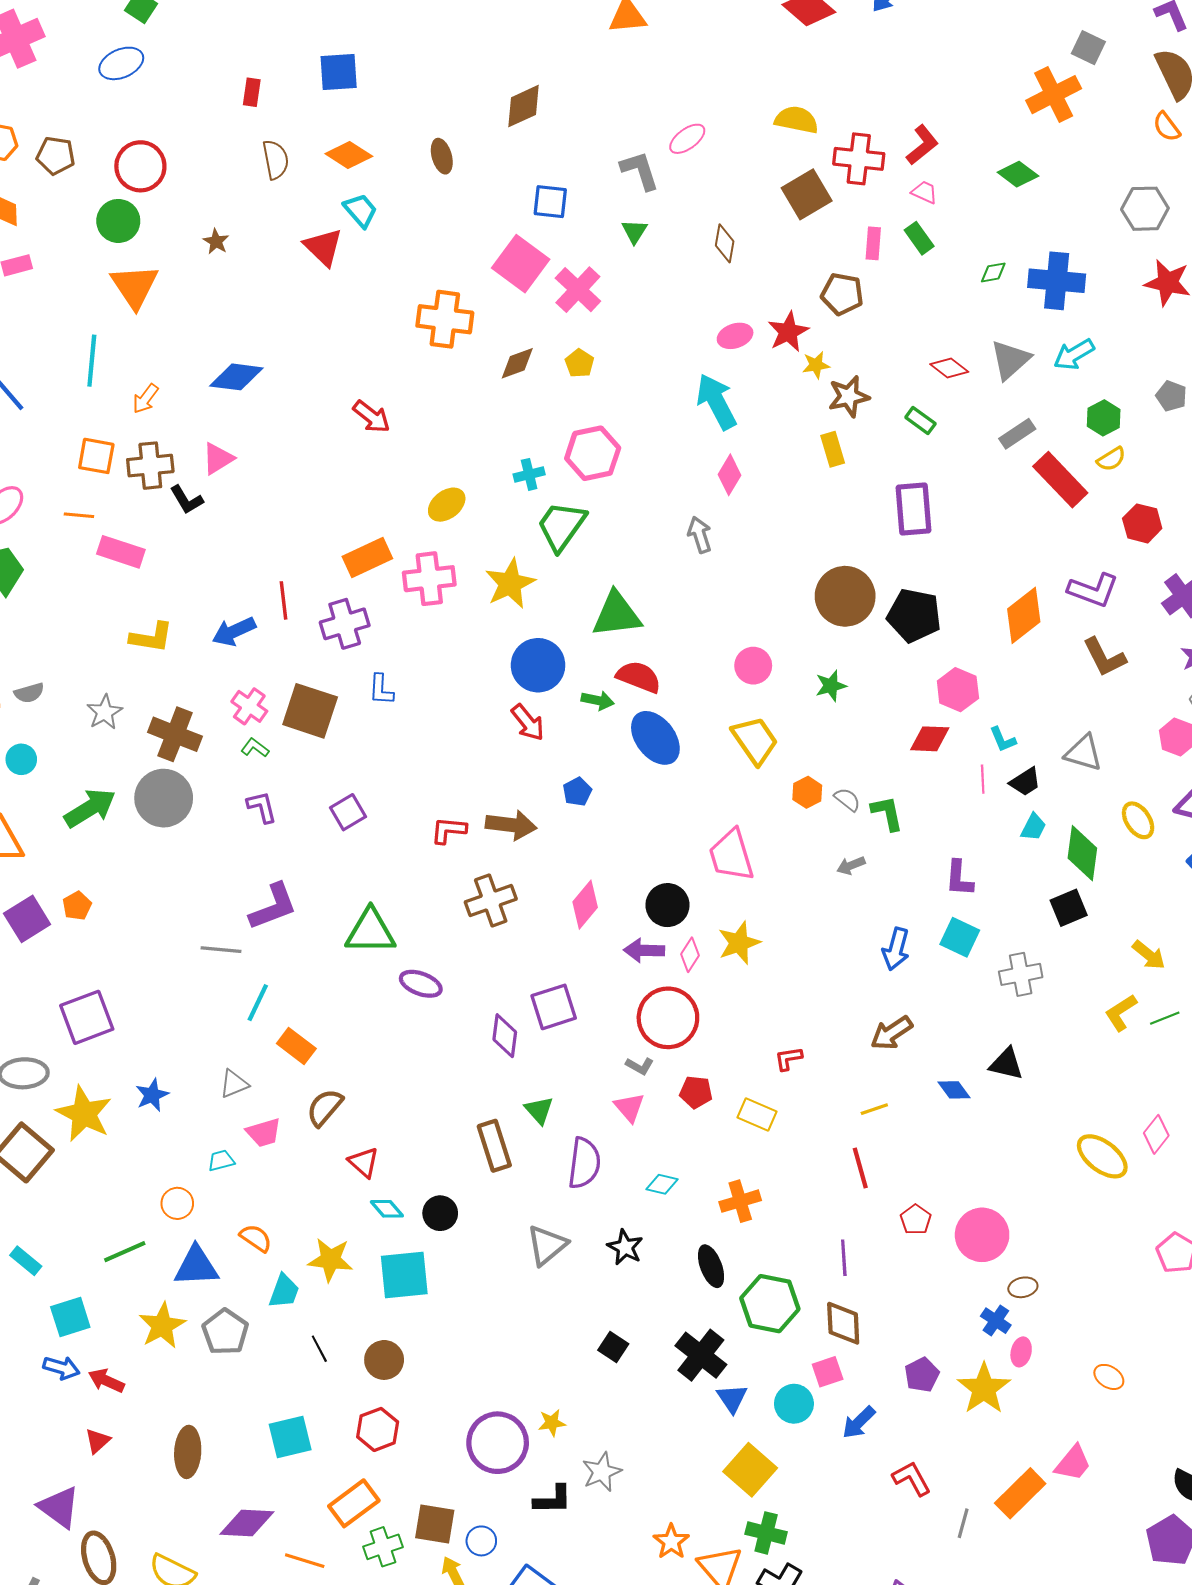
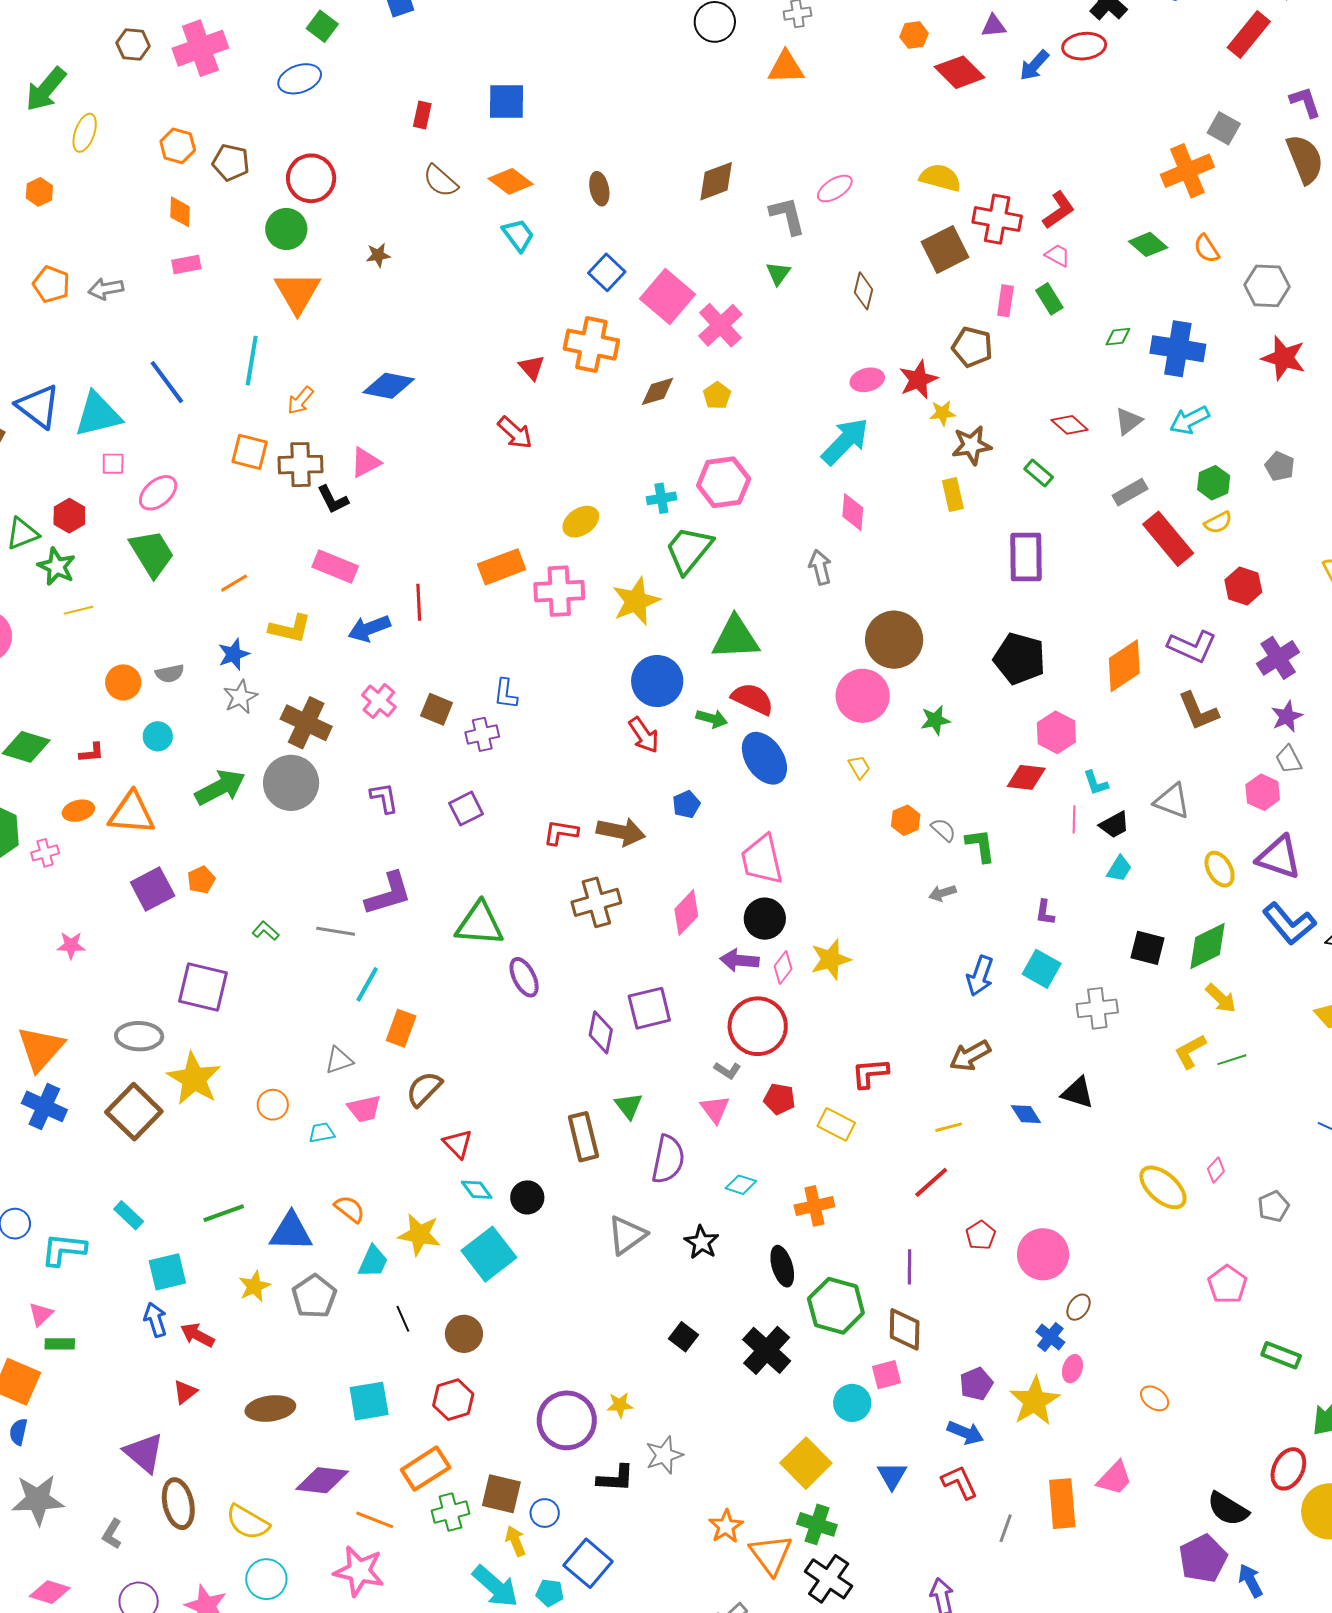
brown diamond: (524, 106) -> (716, 181), moved
orange semicircle: (1167, 127) -> (1206, 249), moved
brown semicircle: (276, 160) -> (441, 181), turned 138
blue square: (550, 202) -> (607, 272), moved, turned 33
brown star: (216, 242) -> (378, 255), turned 30
red triangle: (323, 247) -> (532, 367), moved, size x0.7
gray triangle: (1010, 360) -> (1128, 421), size x0.7
cyan arrow: (716, 402) -> (845, 441), turned 68
pink diamond: (730, 475) -> (853, 512), turned -30
orange line: (79, 515) -> (234, 583), moved, turned -40
pink rectangle: (121, 552) -> (335, 567), moved
brown circle: (845, 596) -> (894, 640), moved
purple cross: (345, 624) -> (482, 734), moved, size x0.7
pink circle: (753, 666) -> (863, 696), size x1.5
brown square: (310, 711) -> (437, 709), size x0.6
yellow trapezoid: (755, 740) -> (859, 767), size x0.5
green L-shape: (255, 748) -> (266, 931), moved
green diamond: (1082, 853) -> (1207, 946), moved, turned 52
pink trapezoid: (731, 855) -> (762, 860), moved
purple L-shape: (959, 878) -> (1045, 912), size x0.7
black square: (1069, 908) -> (1147, 948), turned 33
purple ellipse: (421, 984) -> (524, 977), turned 39
purple square: (87, 1017) -> (203, 987), turned 30
orange rectangle: (296, 1046) -> (401, 1028), turned 69
red L-shape: (788, 1059) -> (870, 1073), size x1.4
blue star: (152, 1095) -> (234, 654), moved
pink diamond: (1156, 1134) -> (1216, 1170), size x0.7
red line: (860, 1168) -> (931, 1182), turned 60
orange circle: (177, 1203) -> (273, 1105), moved
cyan square: (404, 1275) -> (489, 1254), turned -36
brown ellipse: (1023, 1287) -> (1079, 1307), turned -48
yellow star: (162, 1326) -> (254, 1286), size x0.7
blue arrow: (61, 1368) -> (155, 1320), turned -128
blue triangle: (732, 1398) -> (892, 1476), moved
blue arrow: (859, 1422) -> (965, 1433), moved, turned -117
brown ellipse: (188, 1452) -> (270, 1408), turned 75
orange rectangle: (1020, 1493) -> (1062, 1504), turned -54

